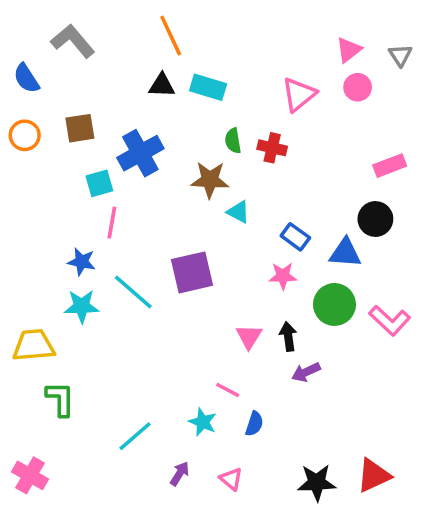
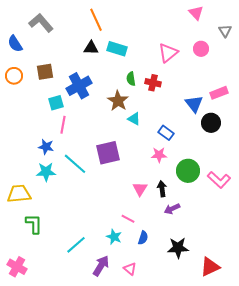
pink triangle: (349, 50) -> (196, 13), moved, turned -35
brown star: (210, 180) -> (118, 101), turned 30
blue triangle: (345, 253) -> (194, 104), moved, turned 48
purple arrow: (180, 474) -> (101, 266), size x1.5
black star: (317, 483) -> (178, 248), moved

